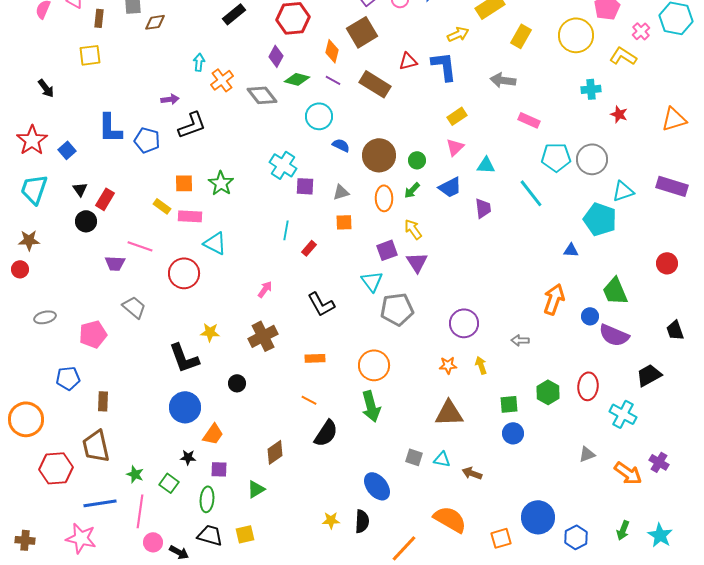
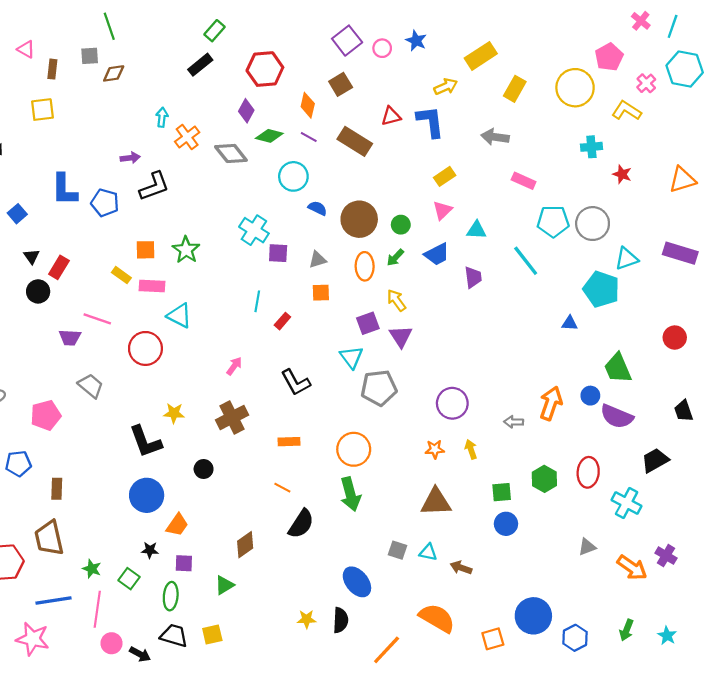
brown square: (362, 32) -> (341, 84), size x0.7
orange arrow: (554, 299) -> (551, 403), moved
cyan star: (660, 535) -> (667, 636), size x0.7

